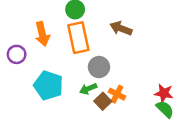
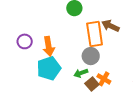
orange arrow: (42, 34) -> (49, 46), moved
orange rectangle: (78, 38) -> (95, 34), moved
cyan pentagon: (48, 85) -> (49, 68), turned 30

